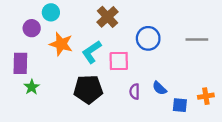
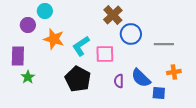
brown cross: (107, 17) -> (113, 15), moved
gray line: (197, 40) -> (164, 44), moved
blue semicircle: (159, 88) -> (141, 78), size x1.5
black pentagon: (88, 89) -> (78, 79), turned 30
orange cross: (206, 96) -> (174, 72), moved

